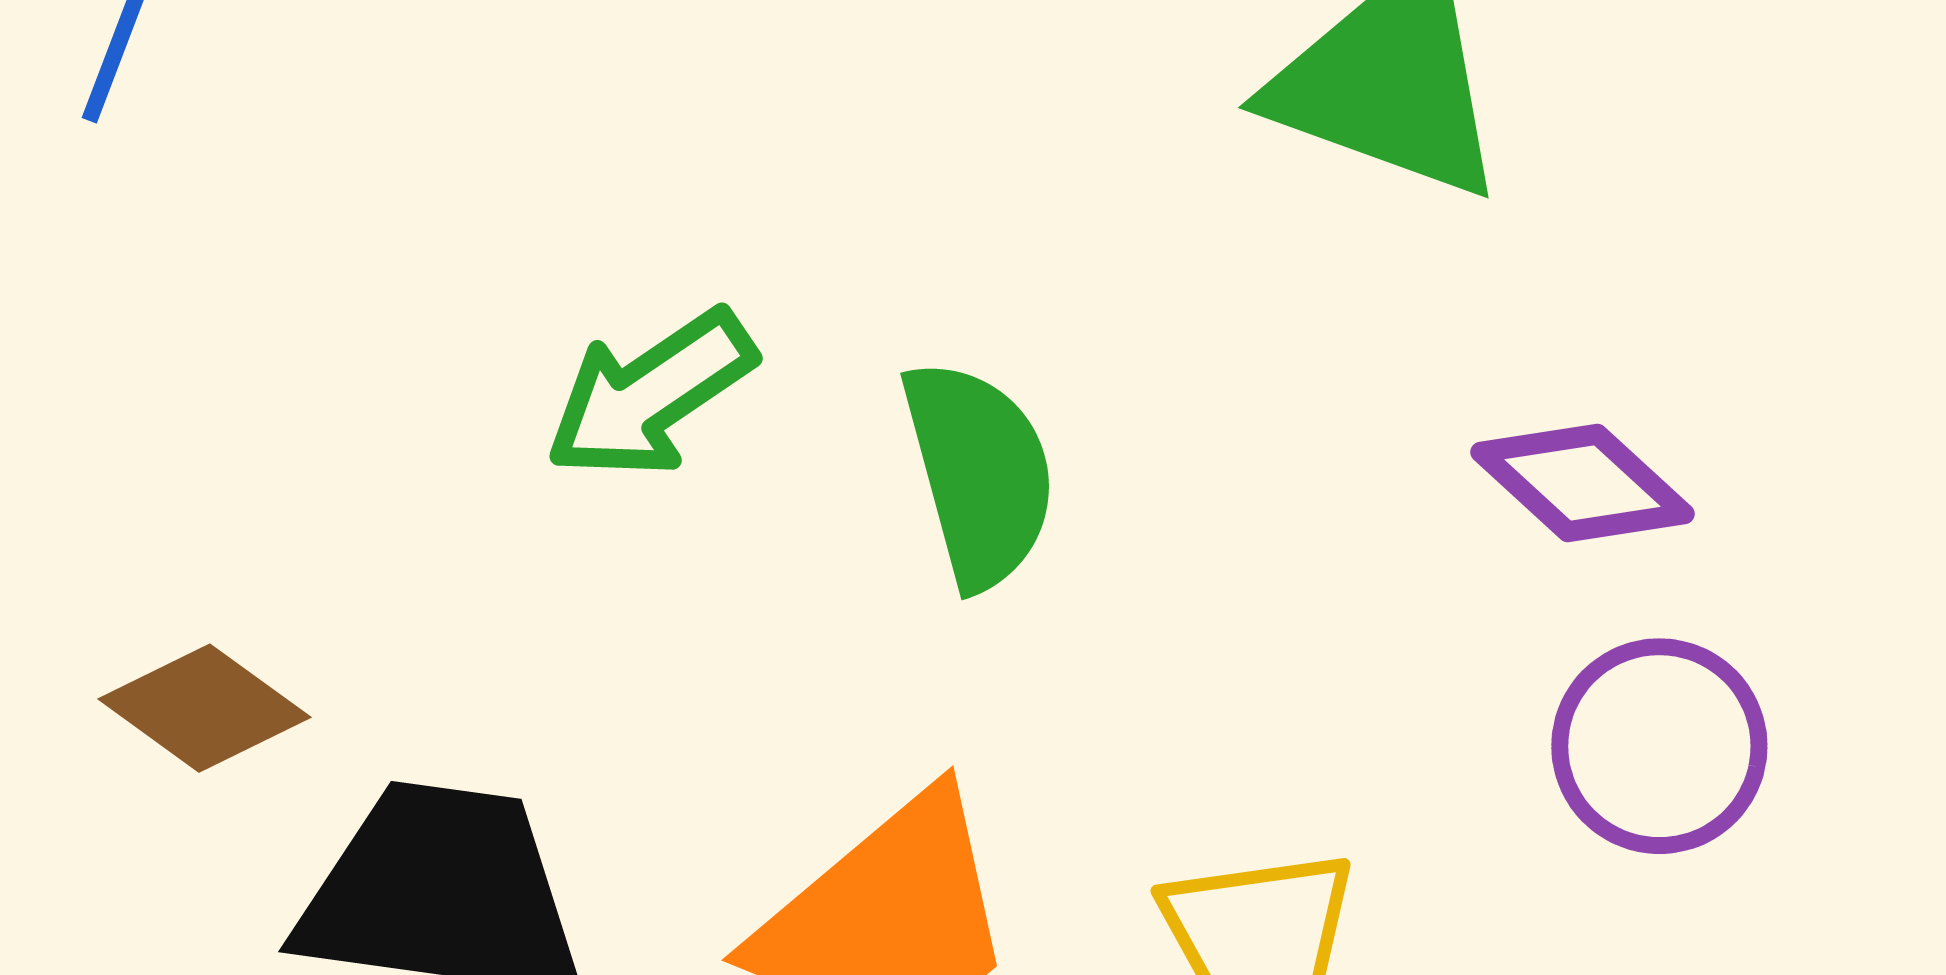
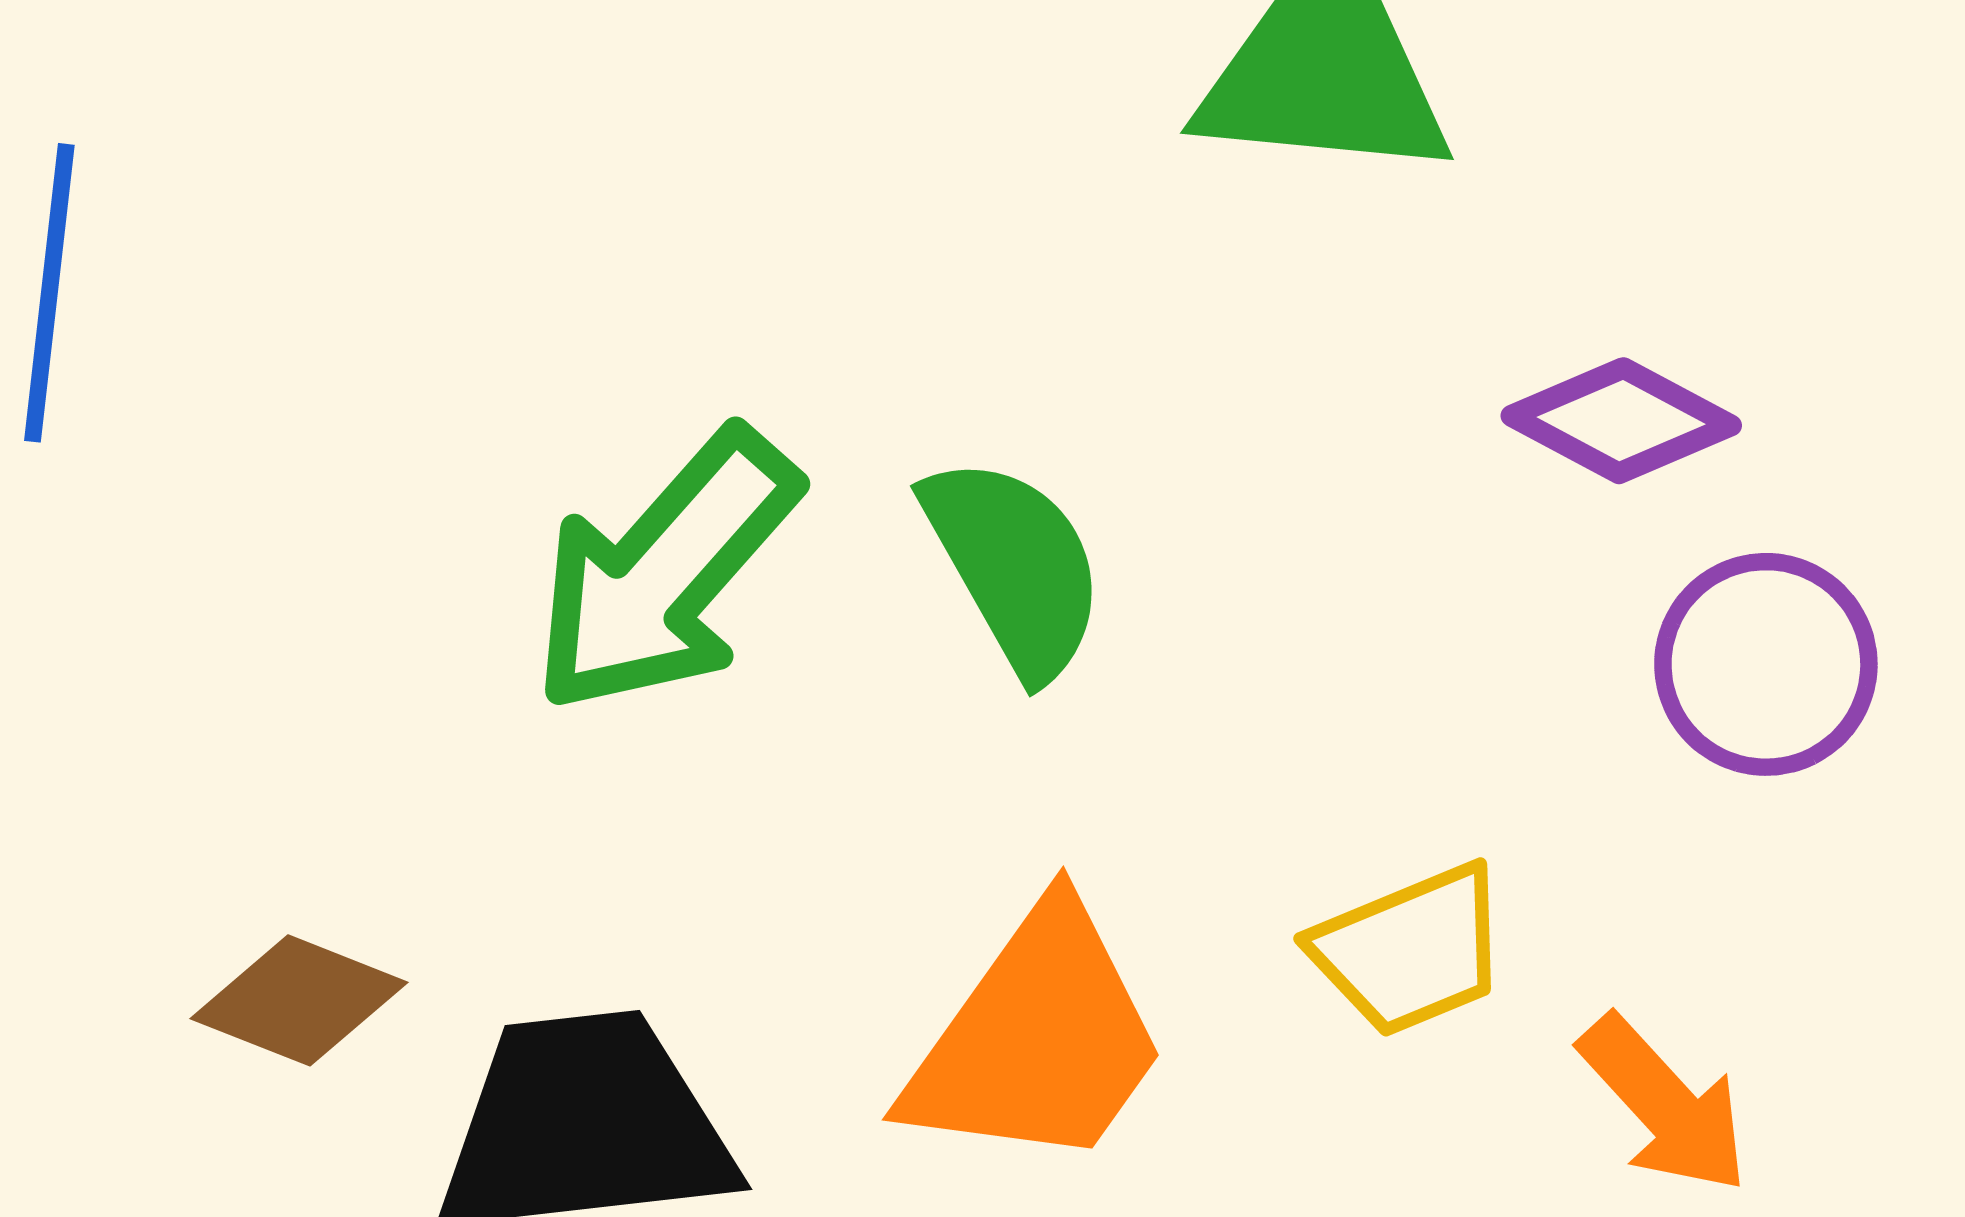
green arrow: (650, 394) -> (665, 572), size x1.4

